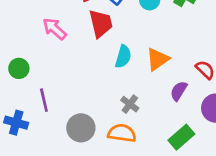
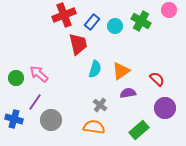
pink arrow: (54, 29) -> (39, 74), moved
purple semicircle: (179, 91) -> (128, 93), moved, turned 49
purple line: (44, 100) -> (35, 102), turned 48
gray circle: (81, 128) -> (51, 120), moved

